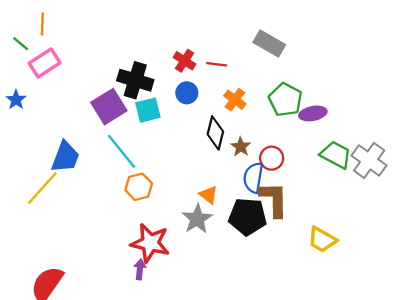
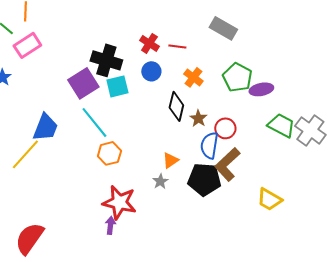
orange triangle: (209, 195) -> (170, 160), turned 48
brown L-shape: (274, 199) -> (227, 164), turned -132
gray star: (197, 219) -> (160, 181), size x0.6

